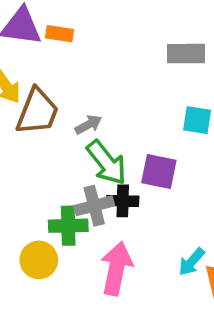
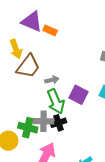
purple square: (159, 171) -> (78, 95), moved
black cross: (123, 201) -> (58, 123), turned -35

